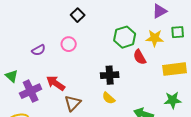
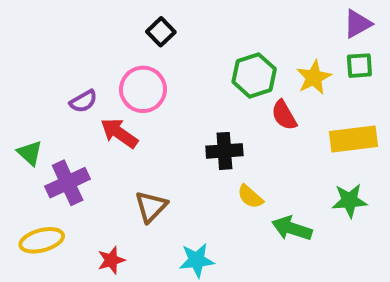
purple triangle: (160, 11) -> (357, 24), moved
yellow star: (155, 38) -> (314, 77), turned -30
pink circle: (69, 44) -> (143, 89), size x1.5
red arrow: (56, 83) -> (119, 133), moved
yellow semicircle: (109, 98) -> (250, 197), moved

